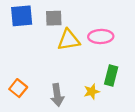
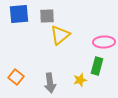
pink ellipse: (101, 36) -> (104, 42), moved
yellow triangle: (69, 40) -> (60, 35), turned -30

